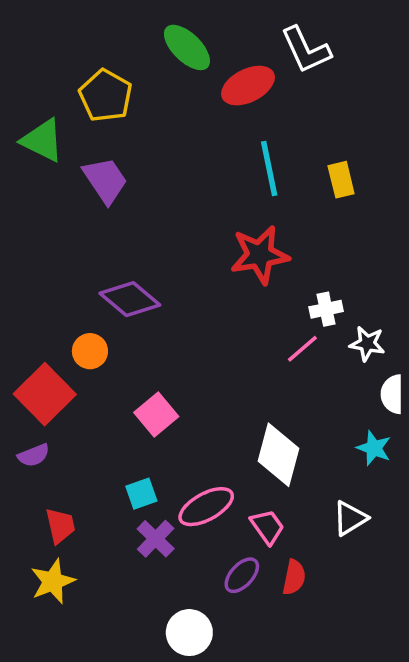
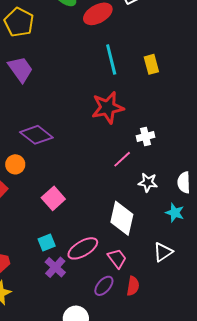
white star: (367, 344) -> (148, 182), moved
pink line: (302, 349) -> (122, 159), moved

